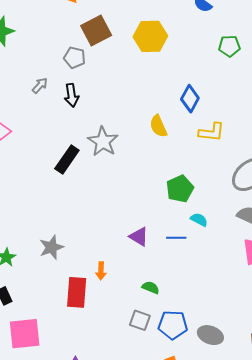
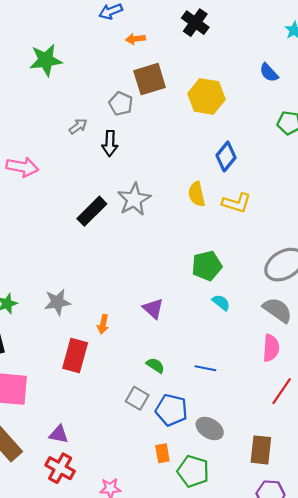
blue diamond: (190, 99) -> (226, 156), moved
yellow L-shape: (212, 132) -> (236, 203), moved
blue line: (176, 238) -> (205, 368), moved
orange arrow: (101, 271) -> (103, 324), moved

